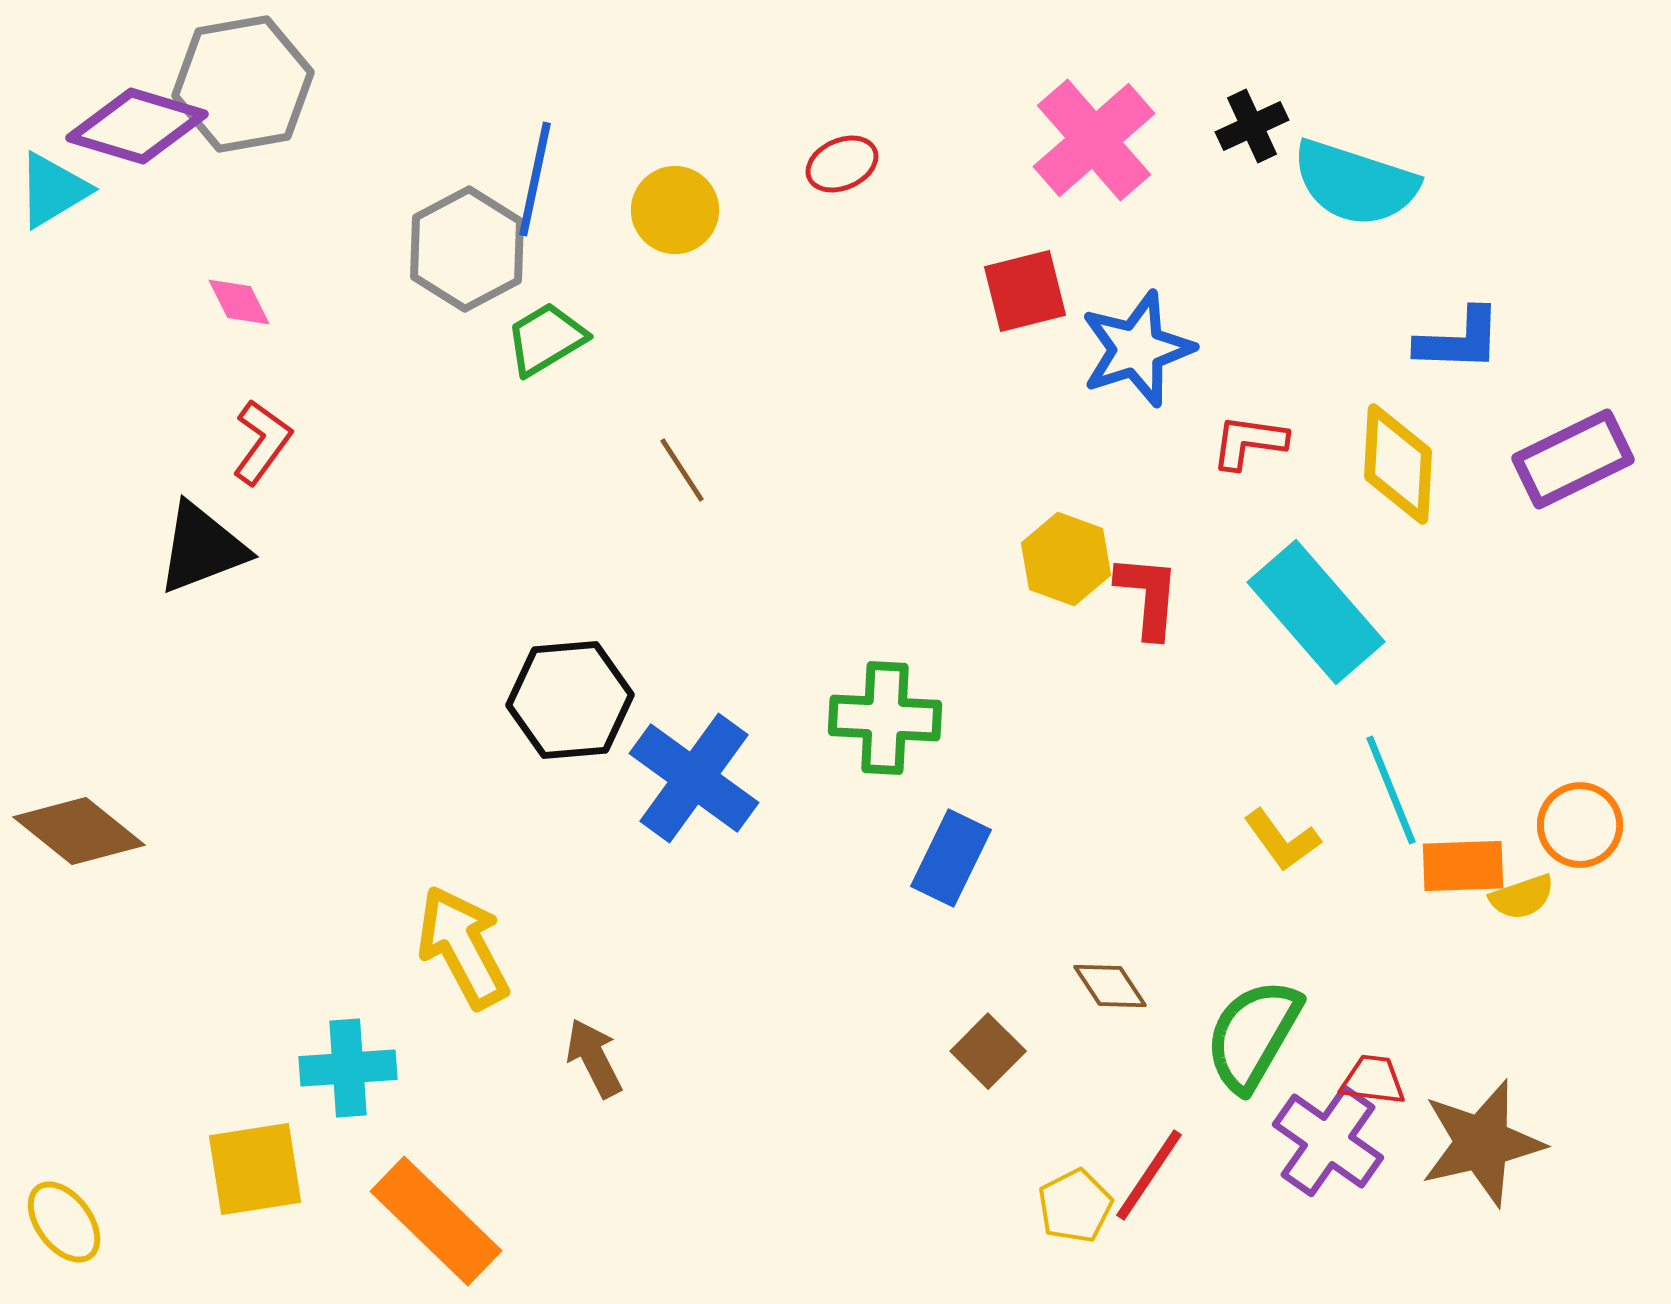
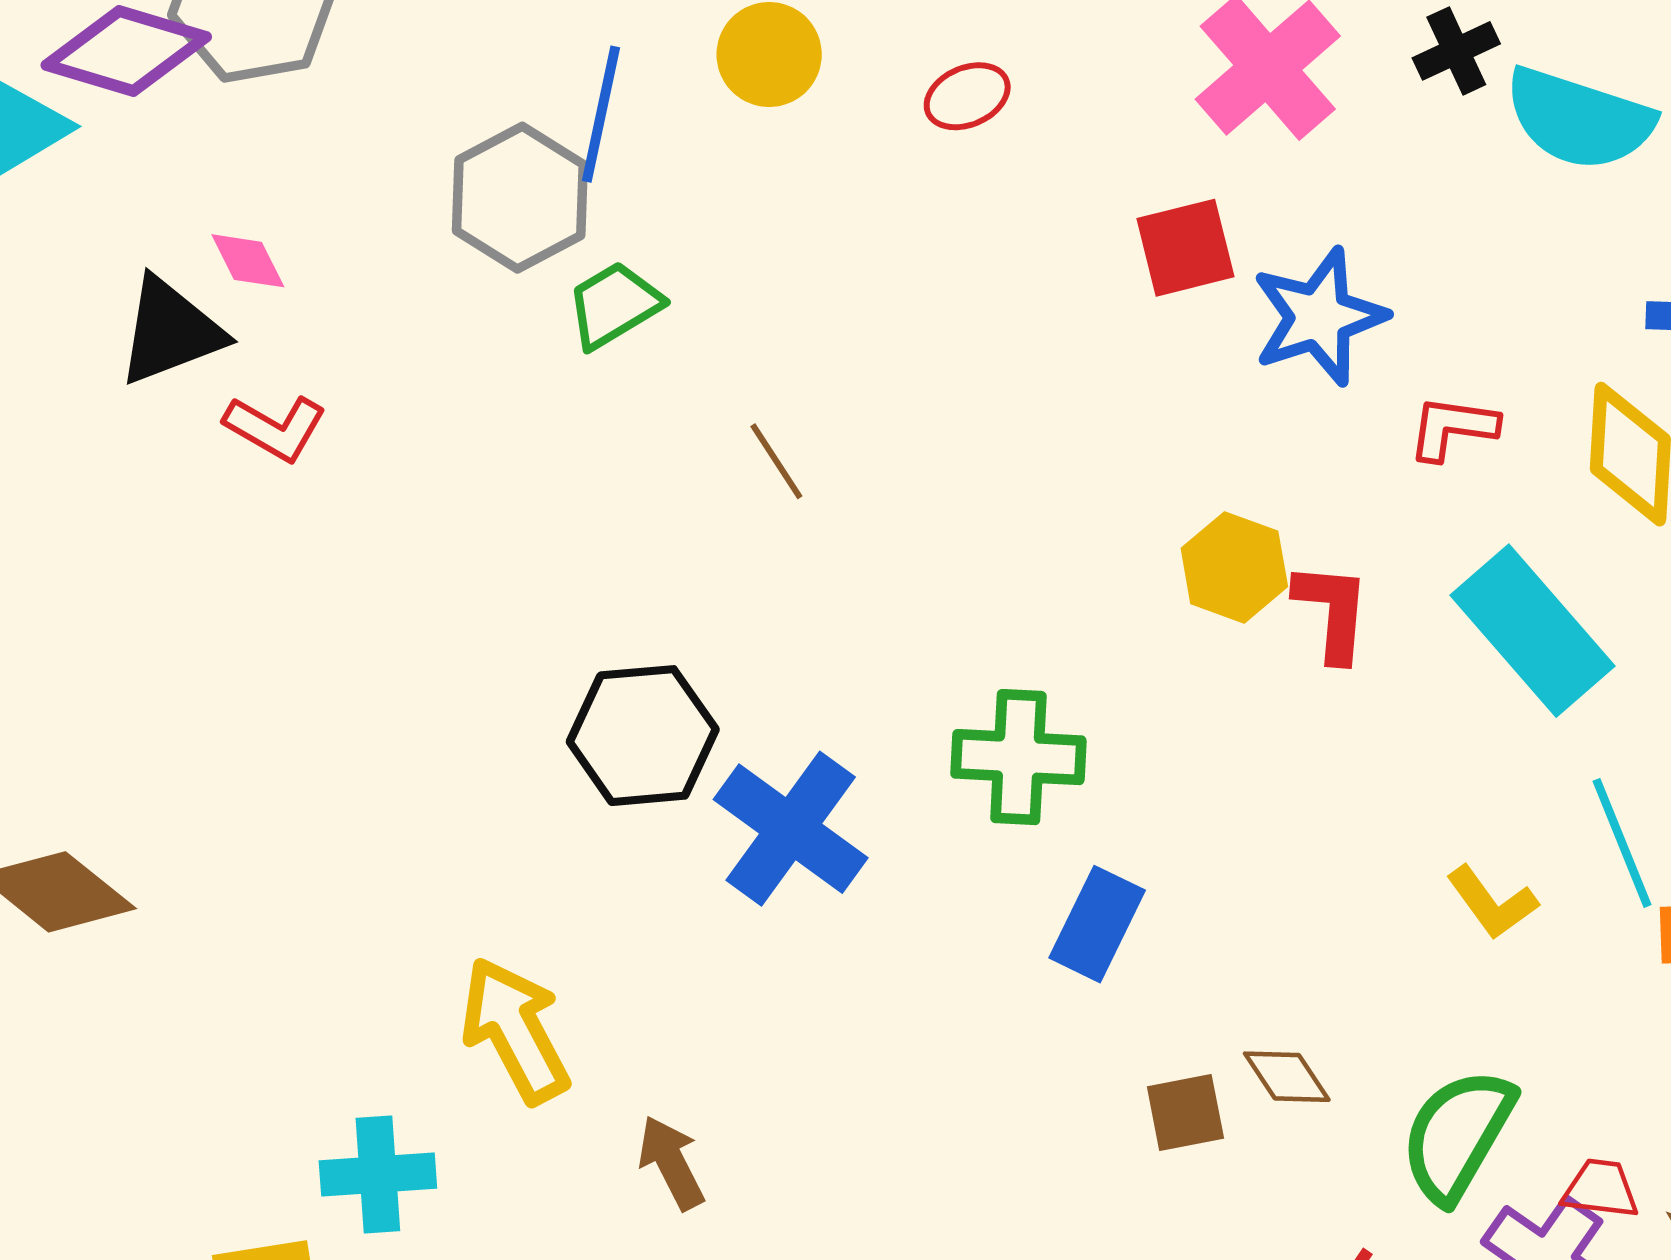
yellow circle: (675, 210) -> (769, 54), moved
red L-shape: (262, 442) -> (275, 428), turned 84
black triangle: (202, 548) -> (170, 331), moved
brown square: (988, 1051) -> (1185, 1113), moved, turned 34

